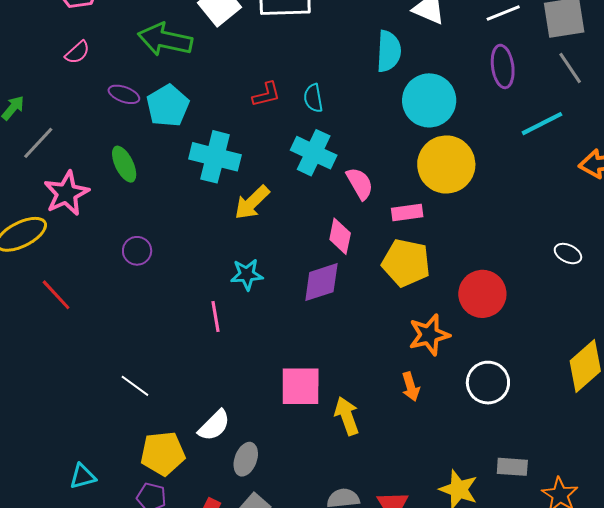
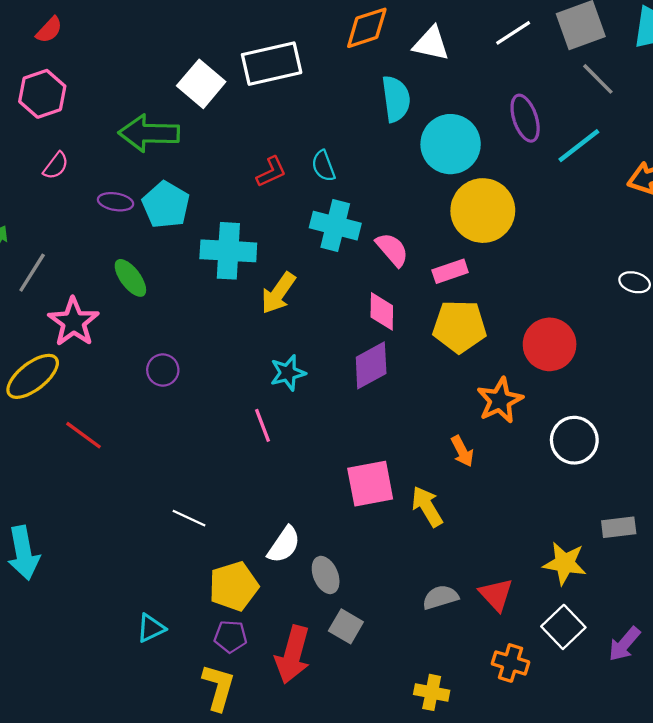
purple ellipse: (503, 66) -> (525, 118), moved
orange arrow: (411, 387) -> (462, 451), moved
gray ellipse: (246, 459) -> (326, 575), turned -32

